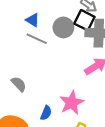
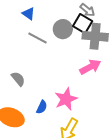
blue triangle: (33, 20) -> (28, 14), moved

